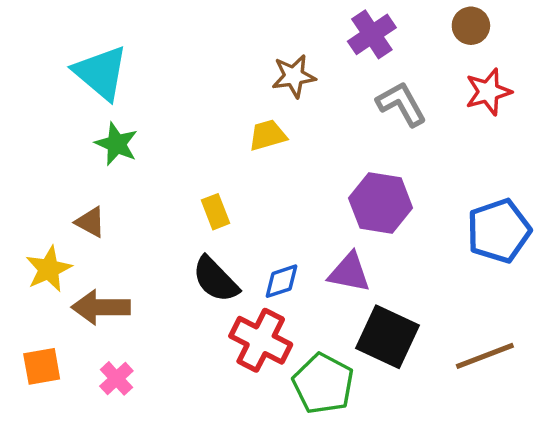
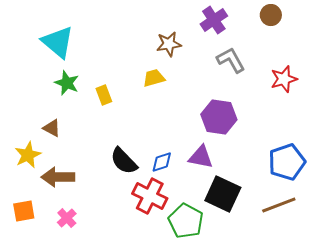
red star: (488, 92) -> (284, 79), moved
yellow rectangle: (215, 212) -> (104, 95), moved
blue pentagon: (499, 231) -> (287, 162), moved

